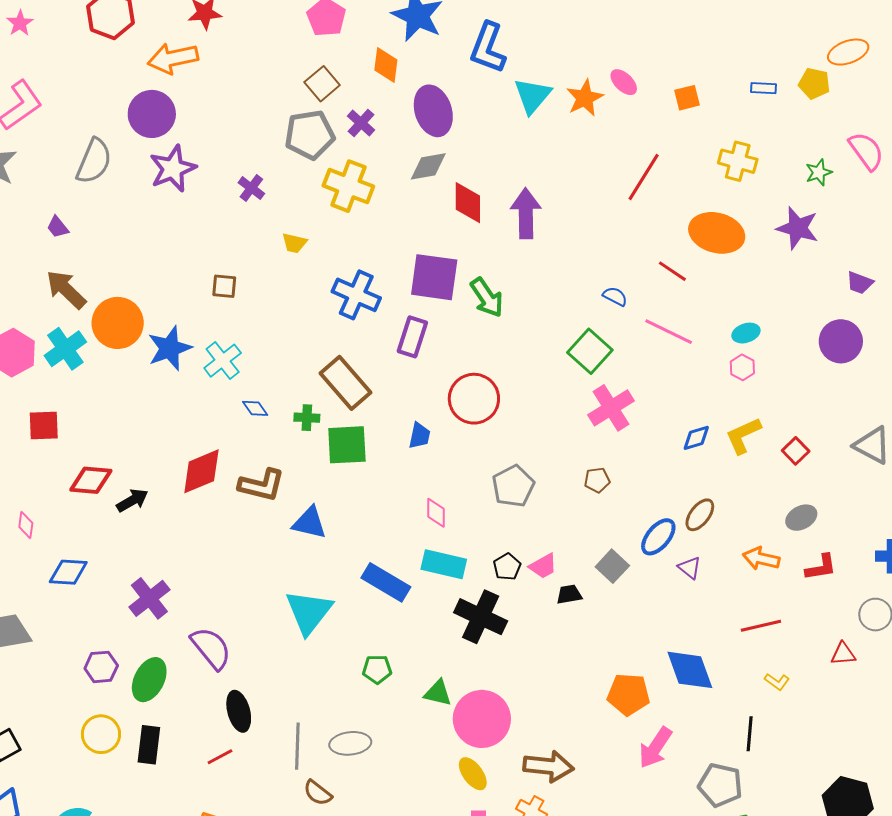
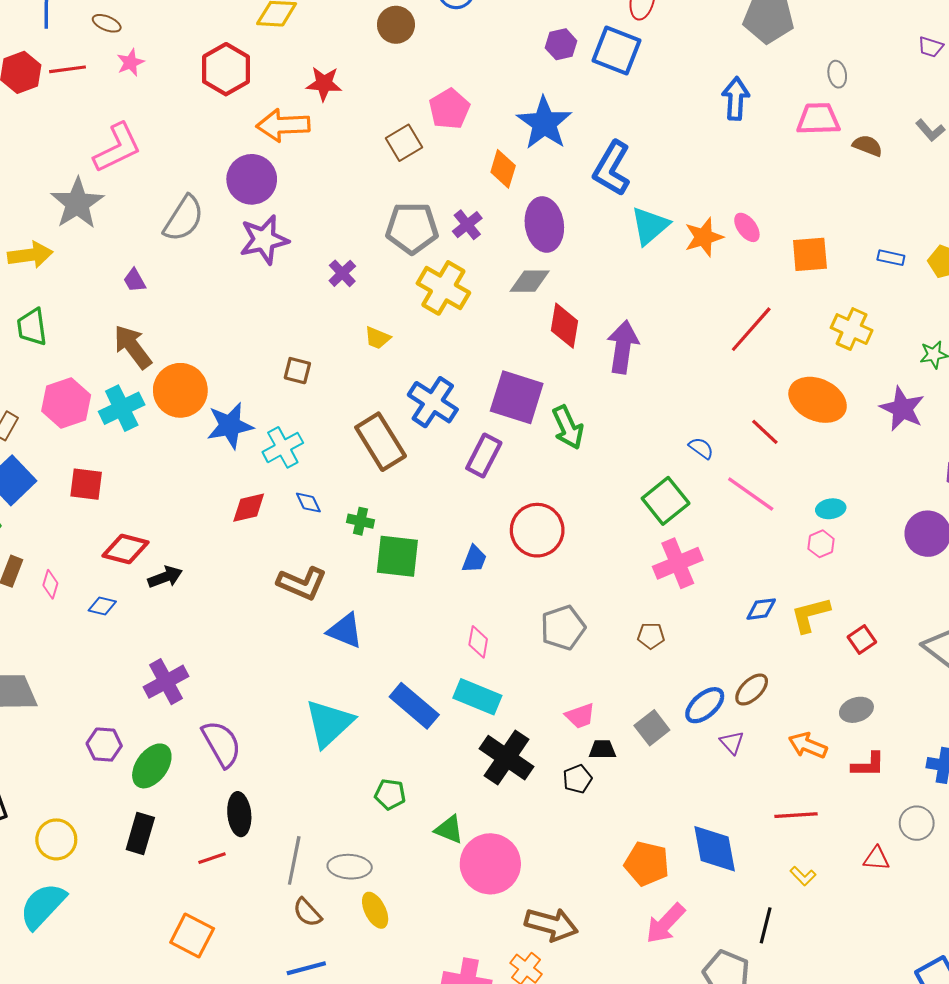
brown square: (322, 84) -> (404, 143), moved
orange square: (687, 98) -> (810, 254), size x1.4
brown rectangle: (345, 383) -> (381, 442), moved
red diamond: (201, 471) -> (249, 508), moved, size x0.7
black pentagon: (507, 567) -> (577, 779), moved
blue diamond: (68, 572) -> (102, 606), moved, size x0.7
yellow circle: (101, 734) -> (56, 839), moved
yellow ellipse: (473, 774) -> (375, 910), moved

